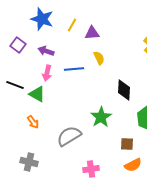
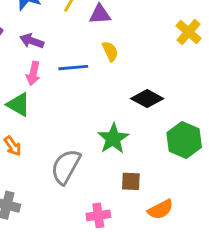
black diamond: (124, 90) -> (147, 99), turned -65
gray semicircle: (69, 136) -> (66, 167), turned -30
brown square: (127, 144) -> (131, 181), moved

